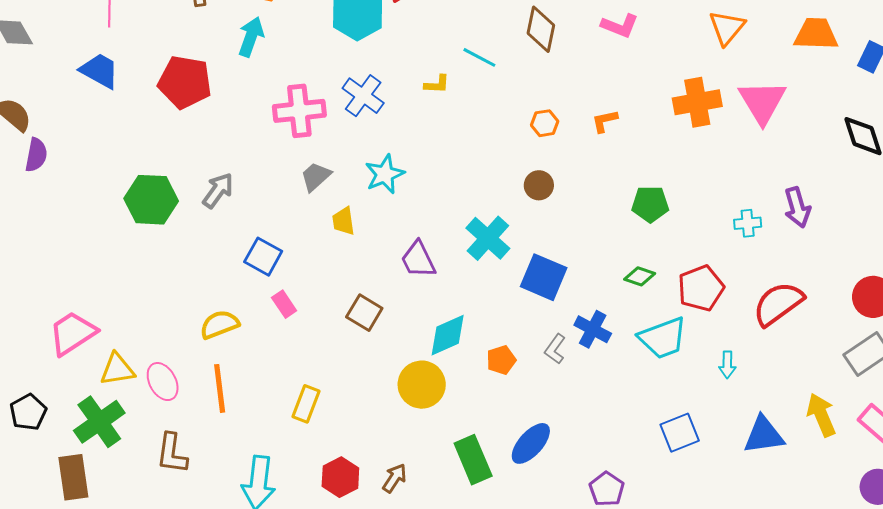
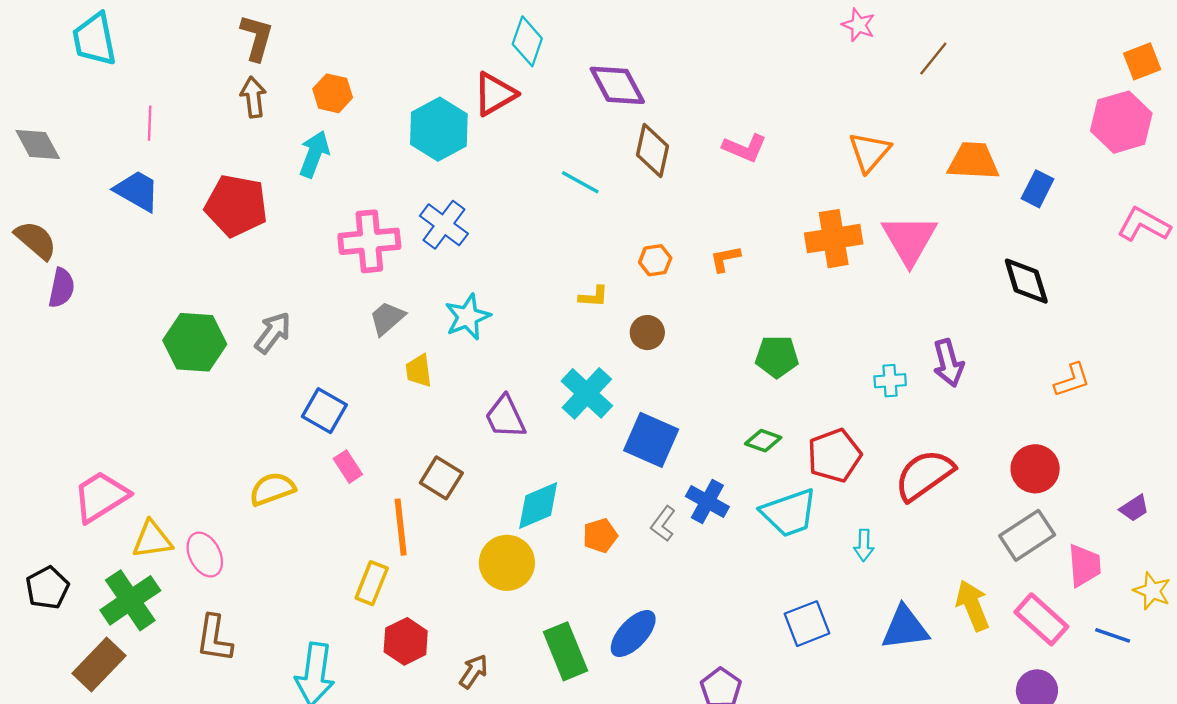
yellow L-shape: (437, 84) -> (593, 297), moved
orange line: (220, 388) -> (401, 527), moved
brown rectangle: (73, 477) -> (99, 665), turned 51
red hexagon: (340, 477) -> (406, 641), moved

